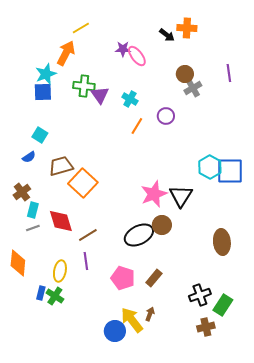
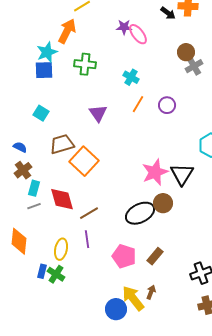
purple triangle: (100, 95) -> (98, 113), moved
purple circle: (166, 116) -> (167, 105), moved
blue semicircle: (29, 157) -> (20, 147), moved, turned -120

